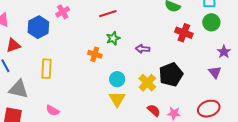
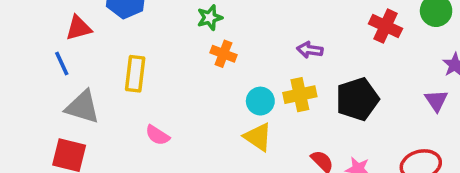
green star: (113, 38) -> (210, 18), moved
yellow cross: (147, 83) -> (300, 95), moved, turned 30
yellow triangle: (117, 99) -> (258, 137), turned -30
pink semicircle: (53, 110) -> (157, 135), moved

